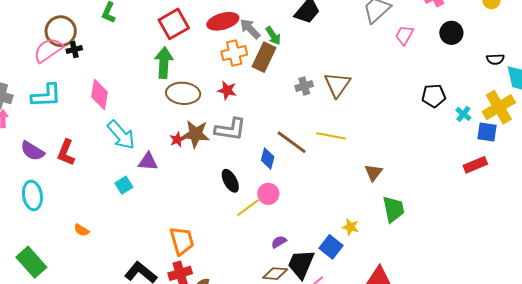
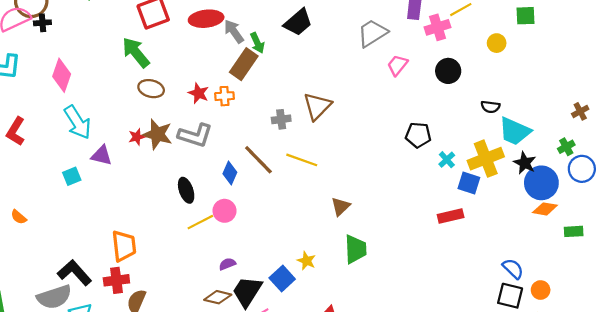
orange cross: (234, 53) -> (224, 96), moved, size x0.7
green arrow: (164, 63) -> (136, 52), turned -52
gray cross: (304, 86) -> (281, 119), moved
brown ellipse: (183, 93) -> (151, 89), size x0.7

